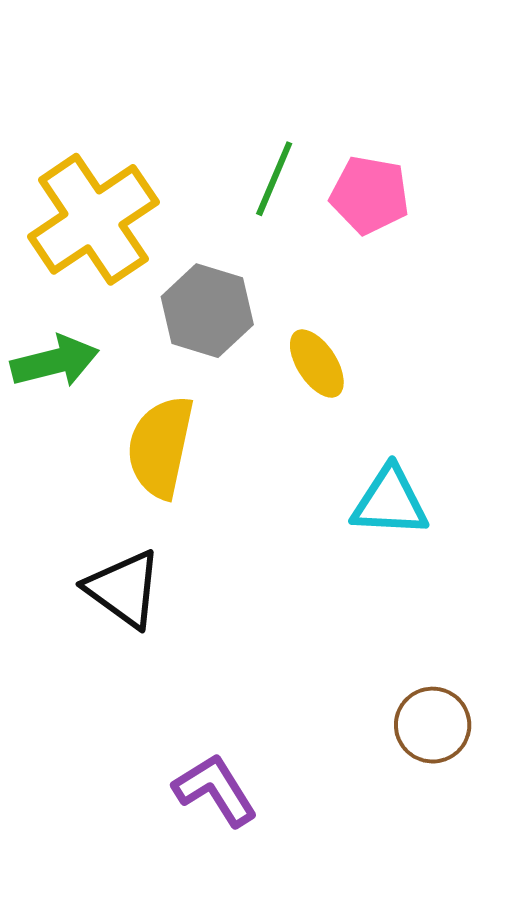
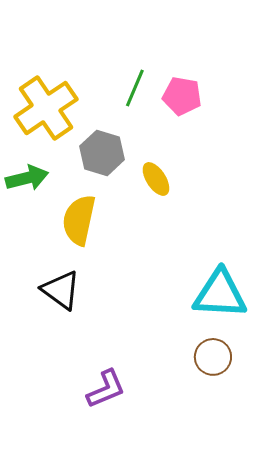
cyan triangle: (390, 502) -> (220, 294), moved, size x1.4
purple L-shape: (215, 790) -> (106, 389), turned 99

